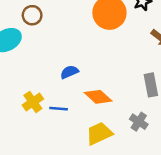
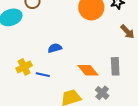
orange diamond: (98, 97) -> (88, 70), moved

